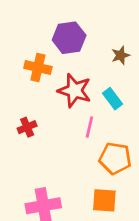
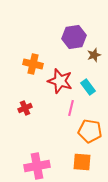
purple hexagon: (69, 38) -> (74, 37), moved

